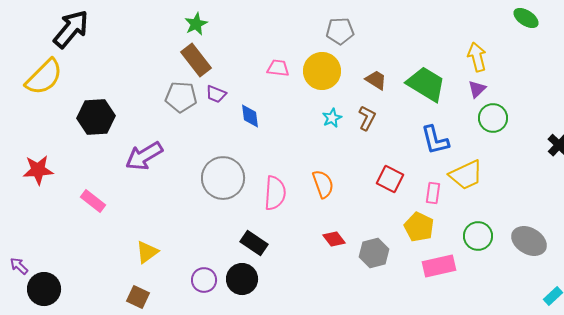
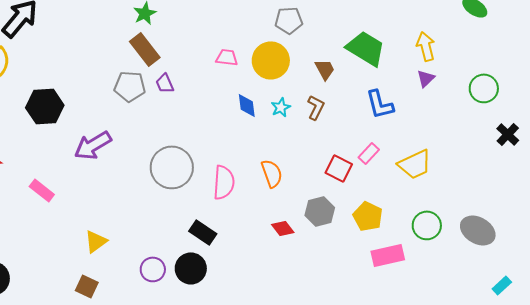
brown trapezoid: (376, 80) -> (325, 69), turned 30
green trapezoid: (426, 84) -> (366, 48), moved
purple trapezoid: (216, 94) -> (165, 83), turned 45
blue diamond: (250, 116) -> (247, 105), moved
green circle: (493, 118) -> (484, 88), moved
blue L-shape: (435, 140) -> (380, 104), moved
pink rectangle: (433, 193) -> (369, 153), moved, turned 35
gray hexagon: (374, 253) -> (320, 211), moved

